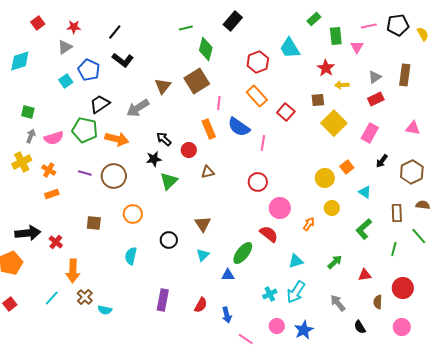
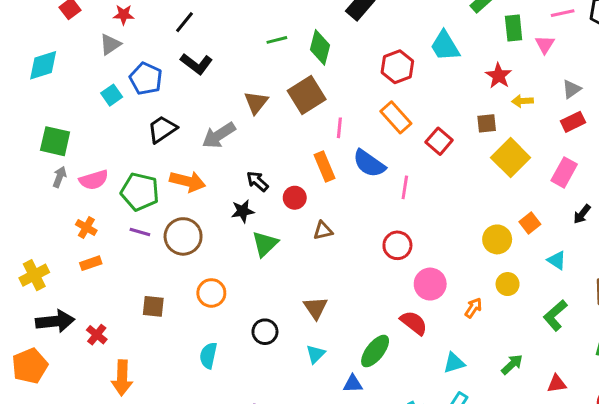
green line: (186, 28) -> (277, 40), moved
green square: (28, 112) -> (55, 141), size x1.5
green pentagon: (85, 130) -> (140, 192), moved
yellow cross: (22, 162) -> (34, 275), moved

